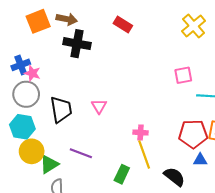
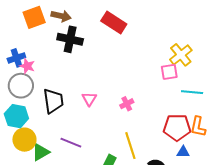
red rectangle: (123, 24) -> (114, 22), size x1.4
yellow cross: (194, 26) -> (181, 55), moved
pink cross: (141, 132) -> (127, 104), moved, turned -32

